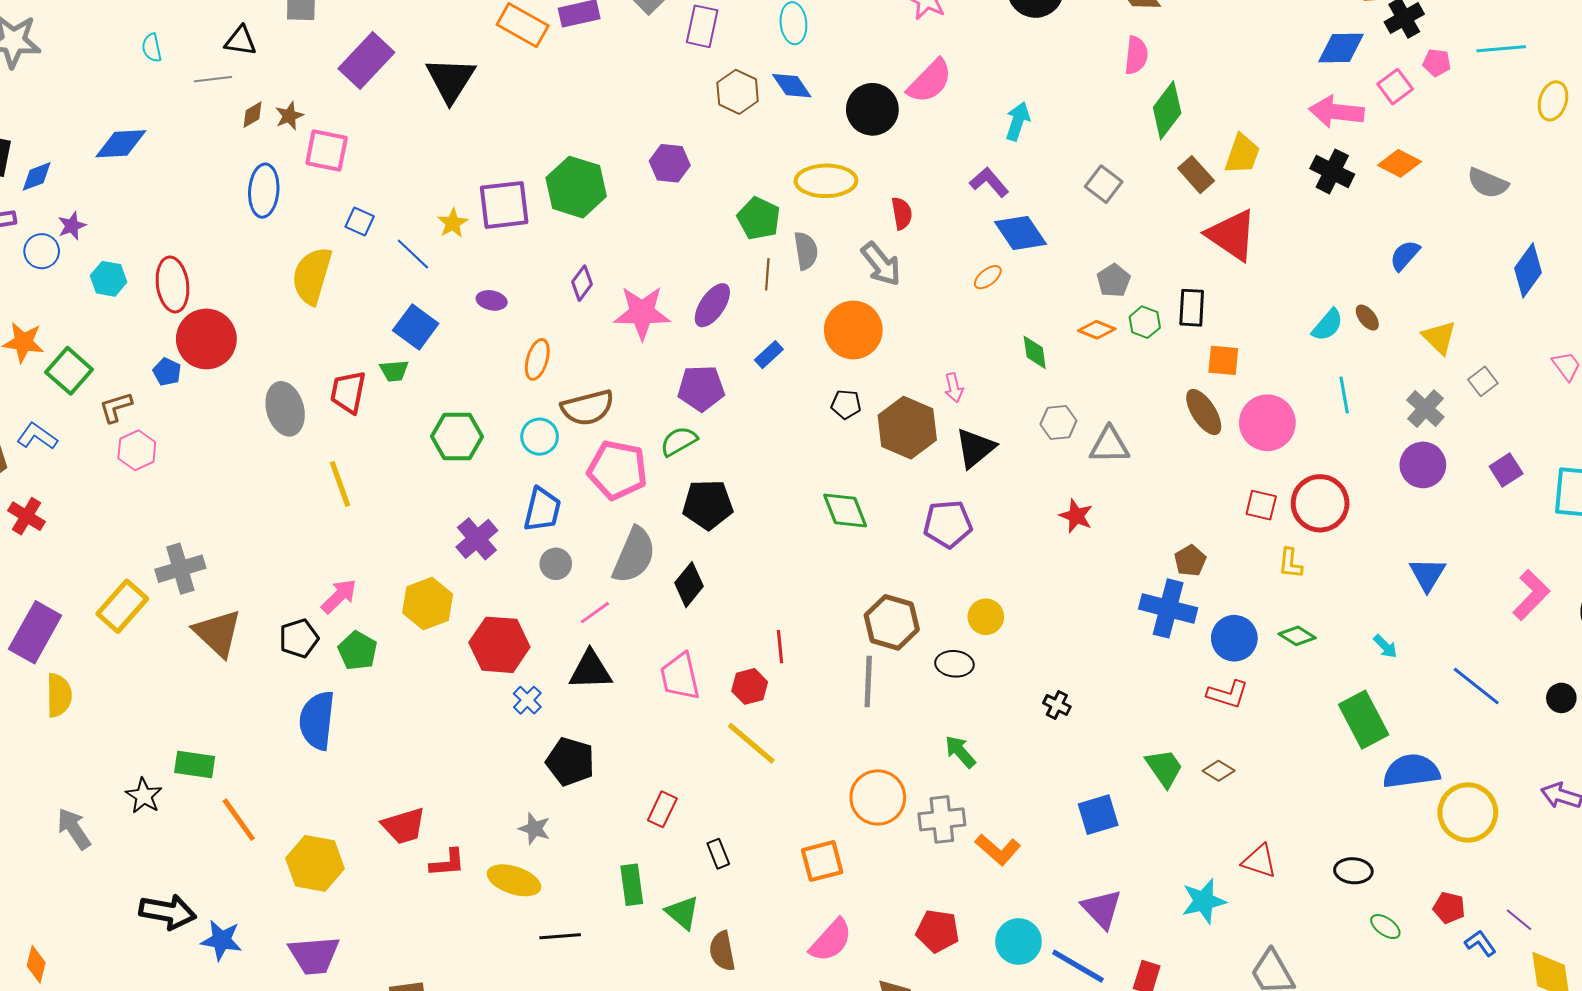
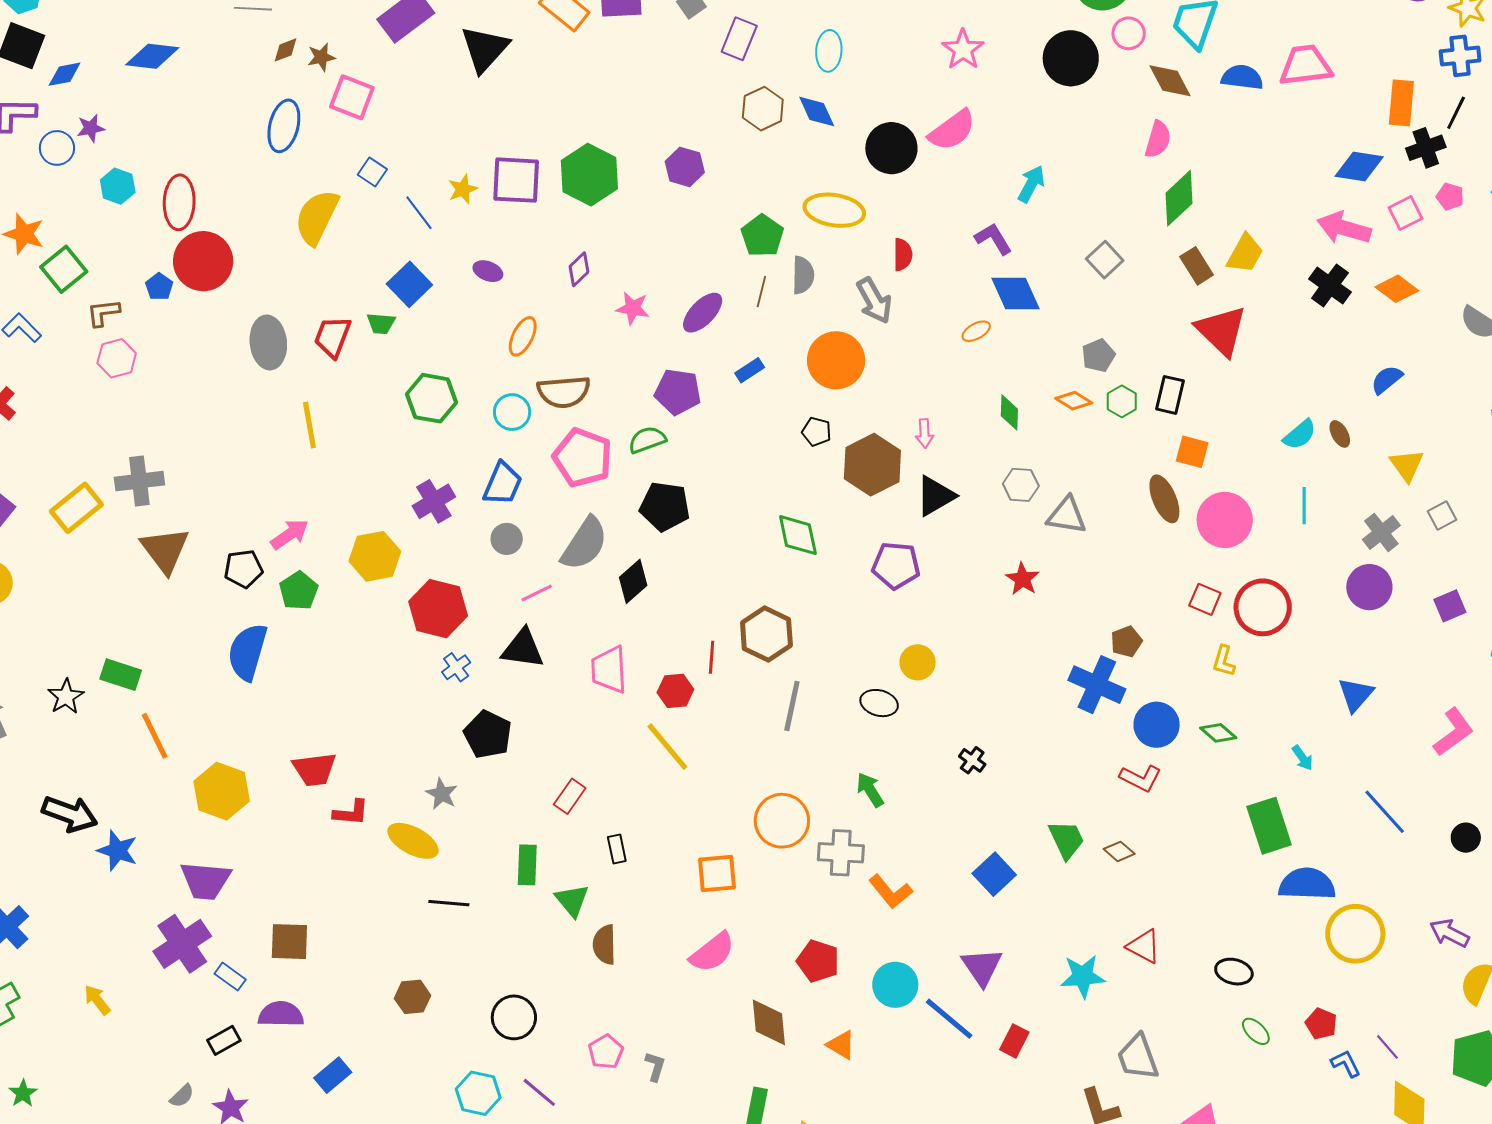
pink star: (642, 313) -> (633, 308), size x0.6
brown hexagon: (892, 622) -> (766, 634), moved
blue square: (1098, 815) -> (994, 874), turned -36

